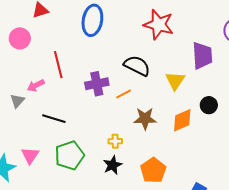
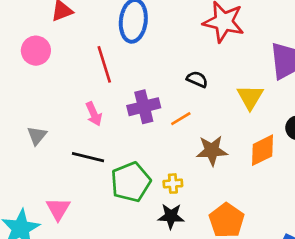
red line: (58, 65) -> (104, 64), moved
black semicircle: (137, 66) -> (197, 79), size x0.6
pink arrow: (36, 85) -> (94, 114), moved, turned -84
green pentagon: (69, 155) -> (131, 182), moved
black star: (113, 165) -> (171, 216), turned 30

